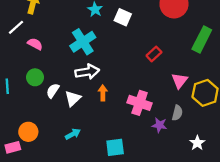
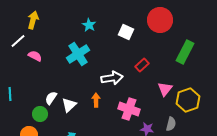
white square: (123, 17) -> (126, 32), moved
white arrow: (87, 72) -> (112, 78), moved
green circle: (35, 77) -> (40, 114), moved
gray semicircle: (177, 113) -> (171, 124), moved

